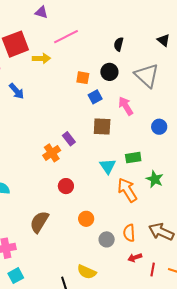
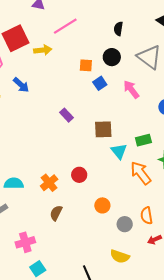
brown square: (102, 127) -> (103, 129), moved
purple rectangle: (69, 139) -> (66, 115), moved
orange cross: (52, 153) -> (49, 183), moved
brown semicircle: (39, 222) -> (56, 213), size x0.7
yellow semicircle: (87, 272) -> (120, 256), moved

